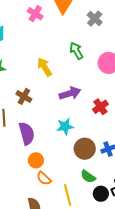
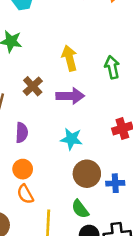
green arrow: (76, 51) -> (112, 67), moved
purple arrow: (70, 93) -> (70, 96), moved
purple semicircle: (27, 133) -> (22, 133), size x0.7

